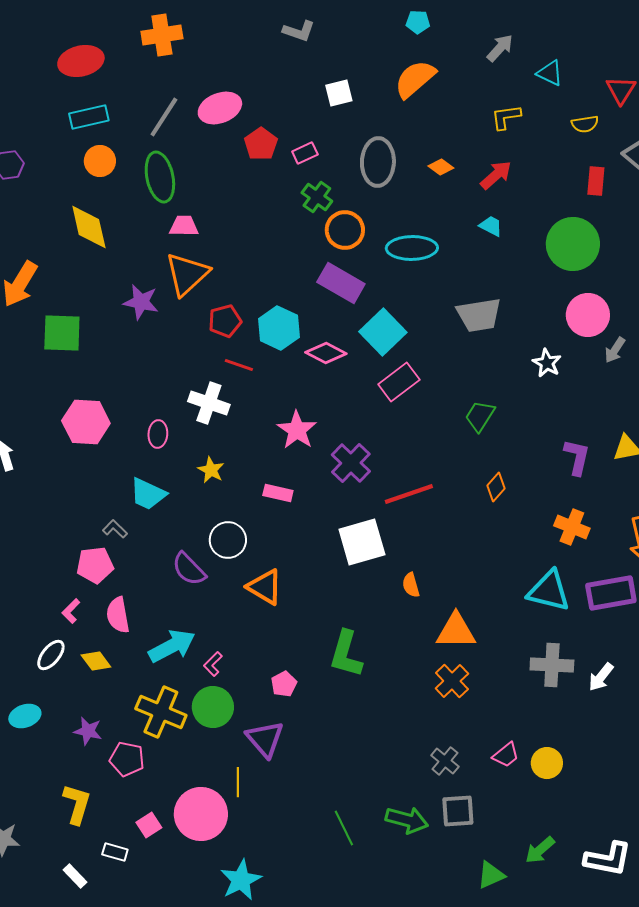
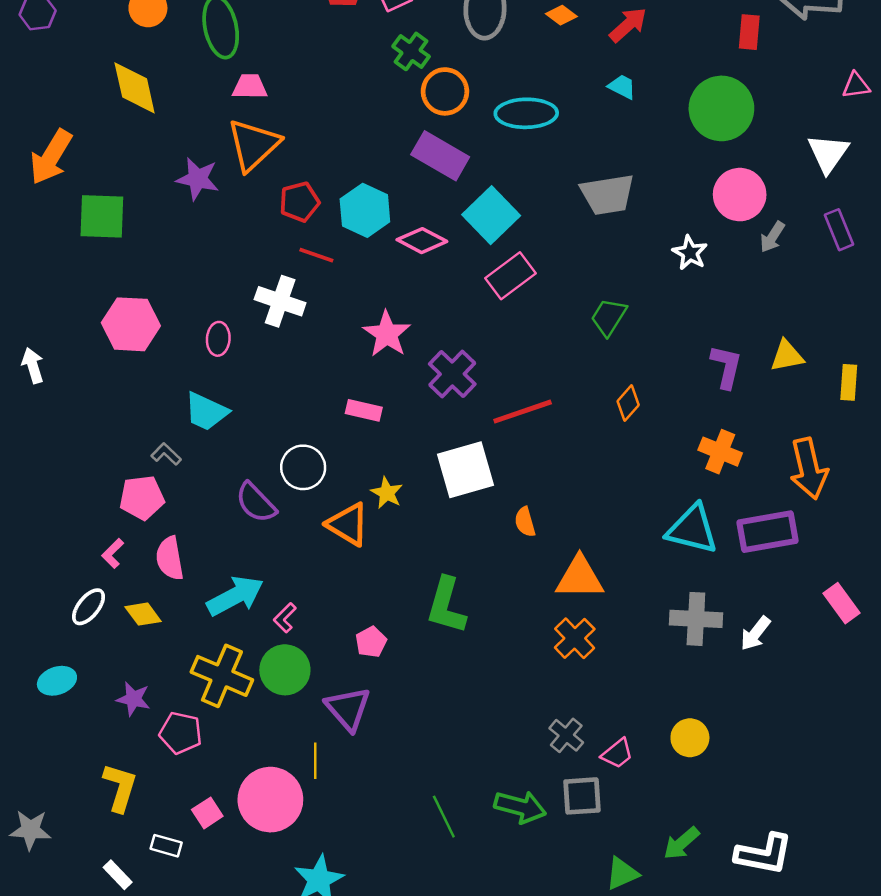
yellow star: (211, 470) -> (387, 493), moved
pink trapezoid: (506, 755) -> (617, 754), moved

